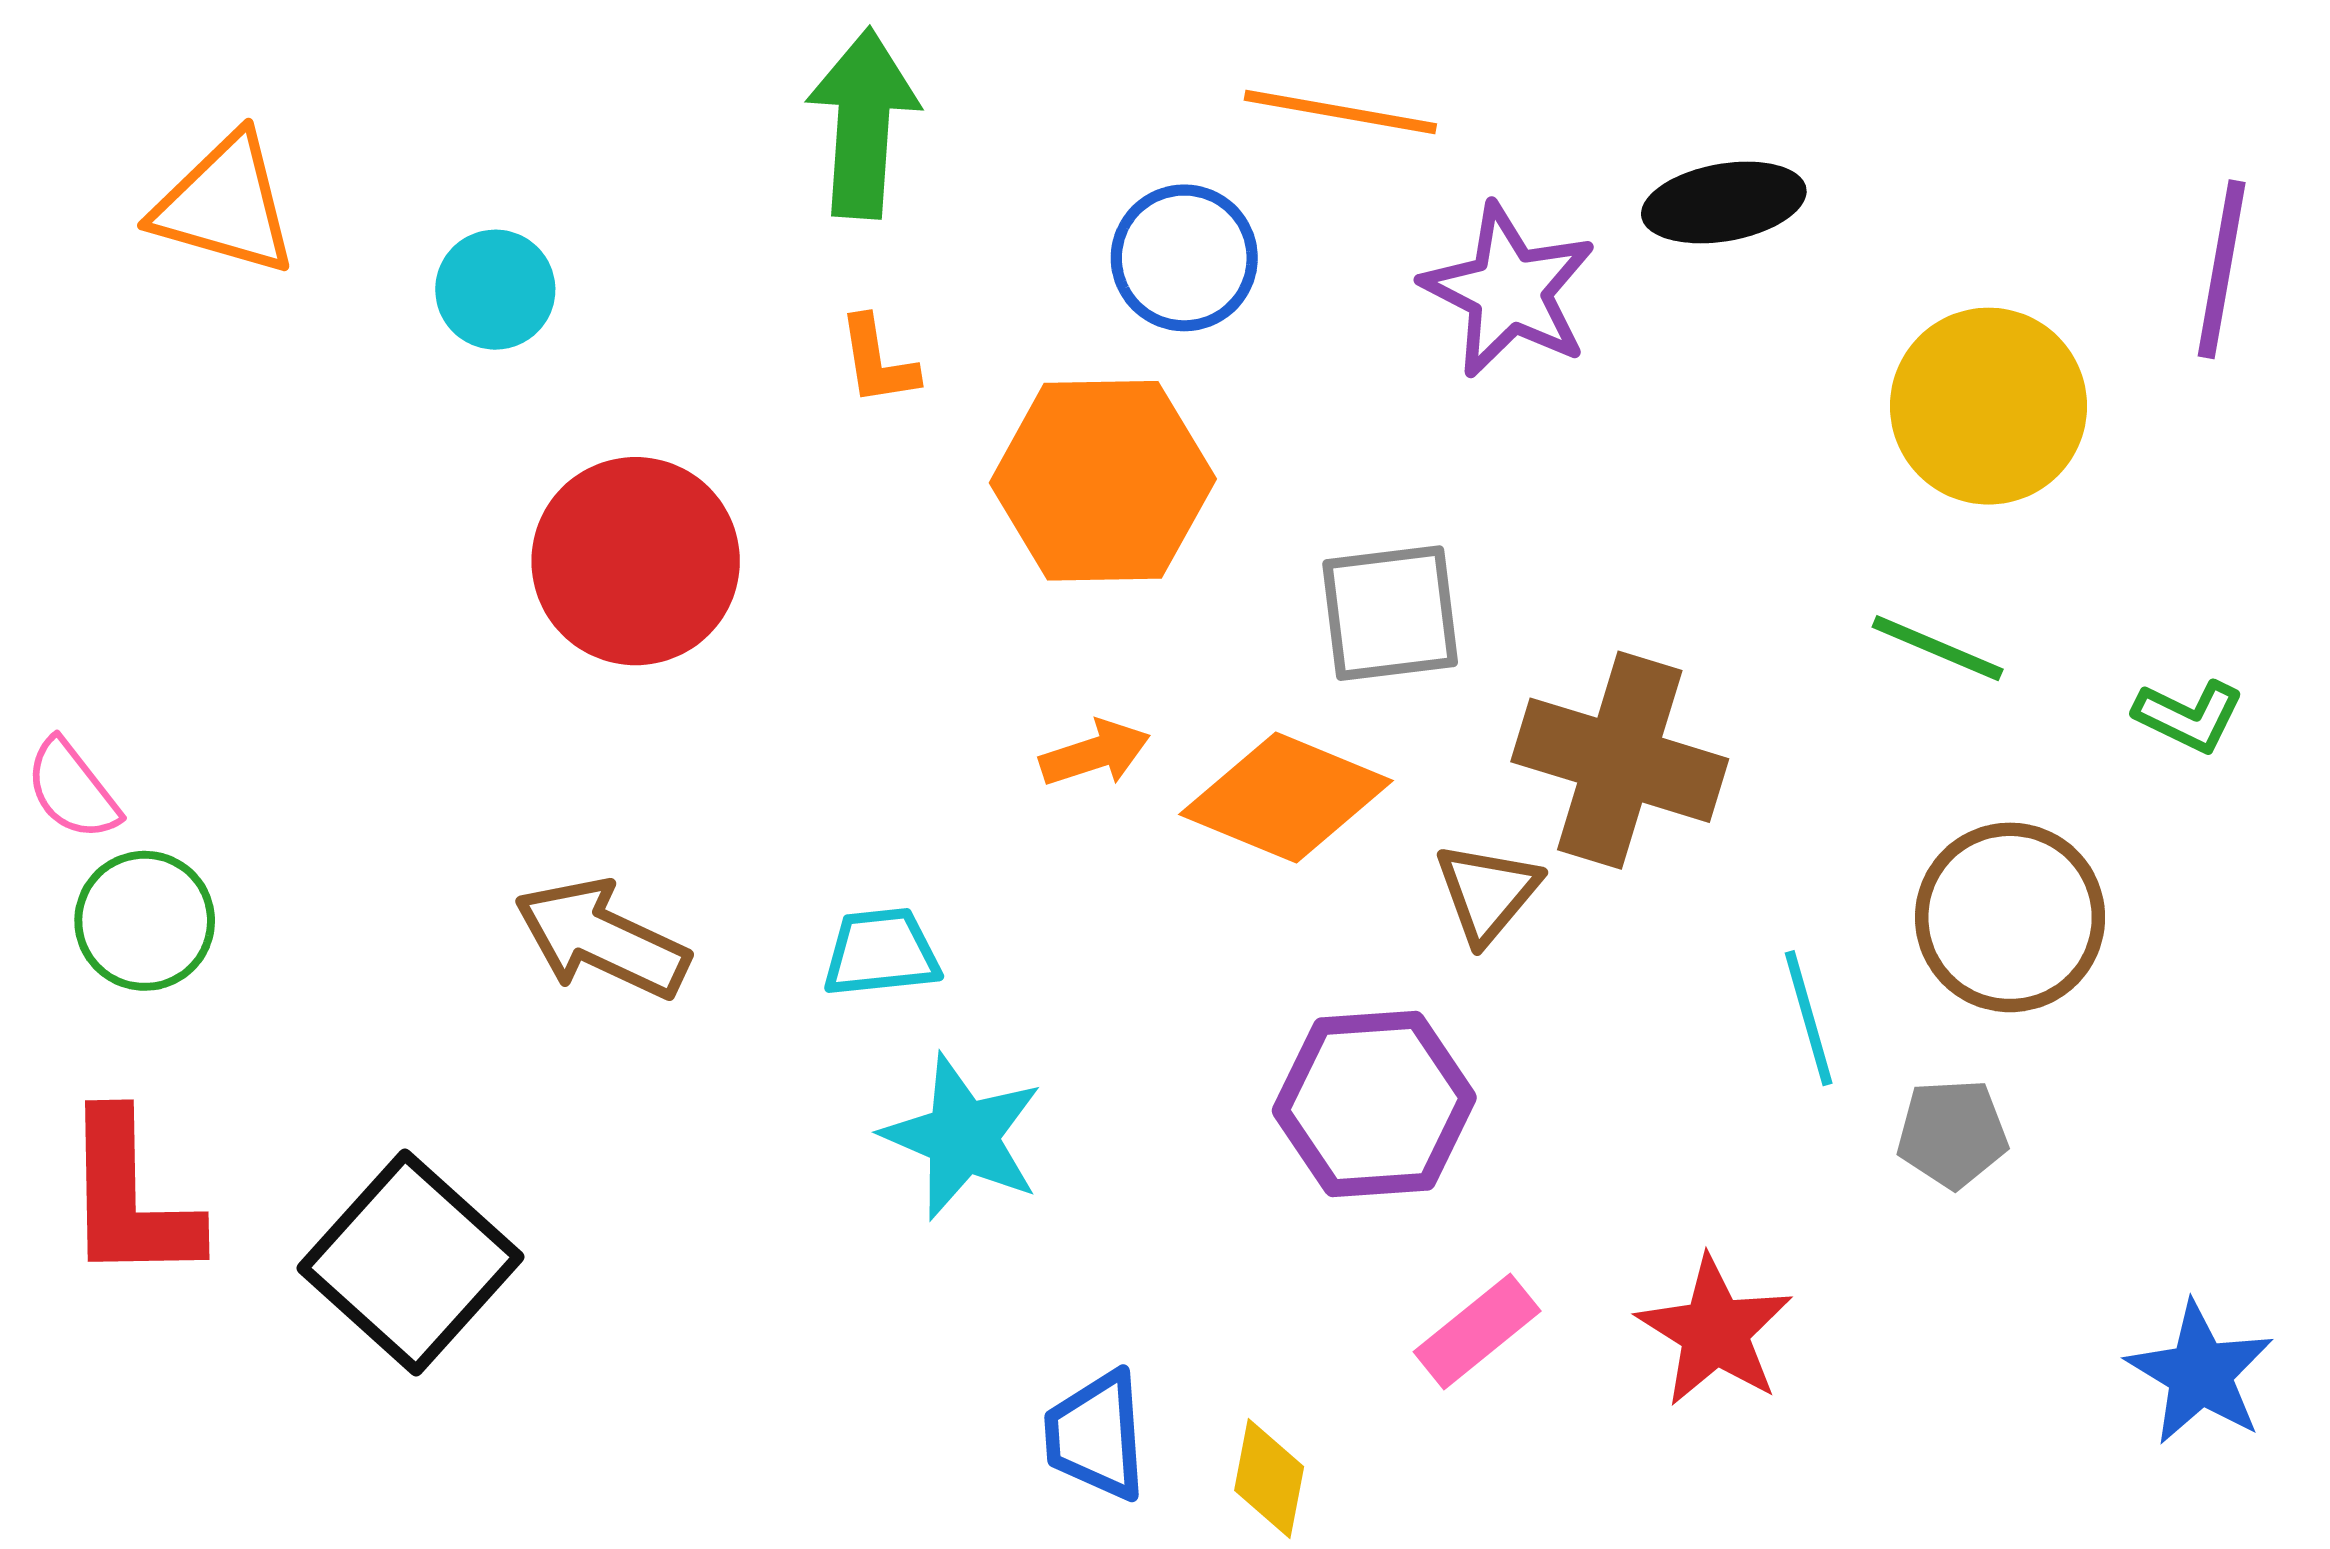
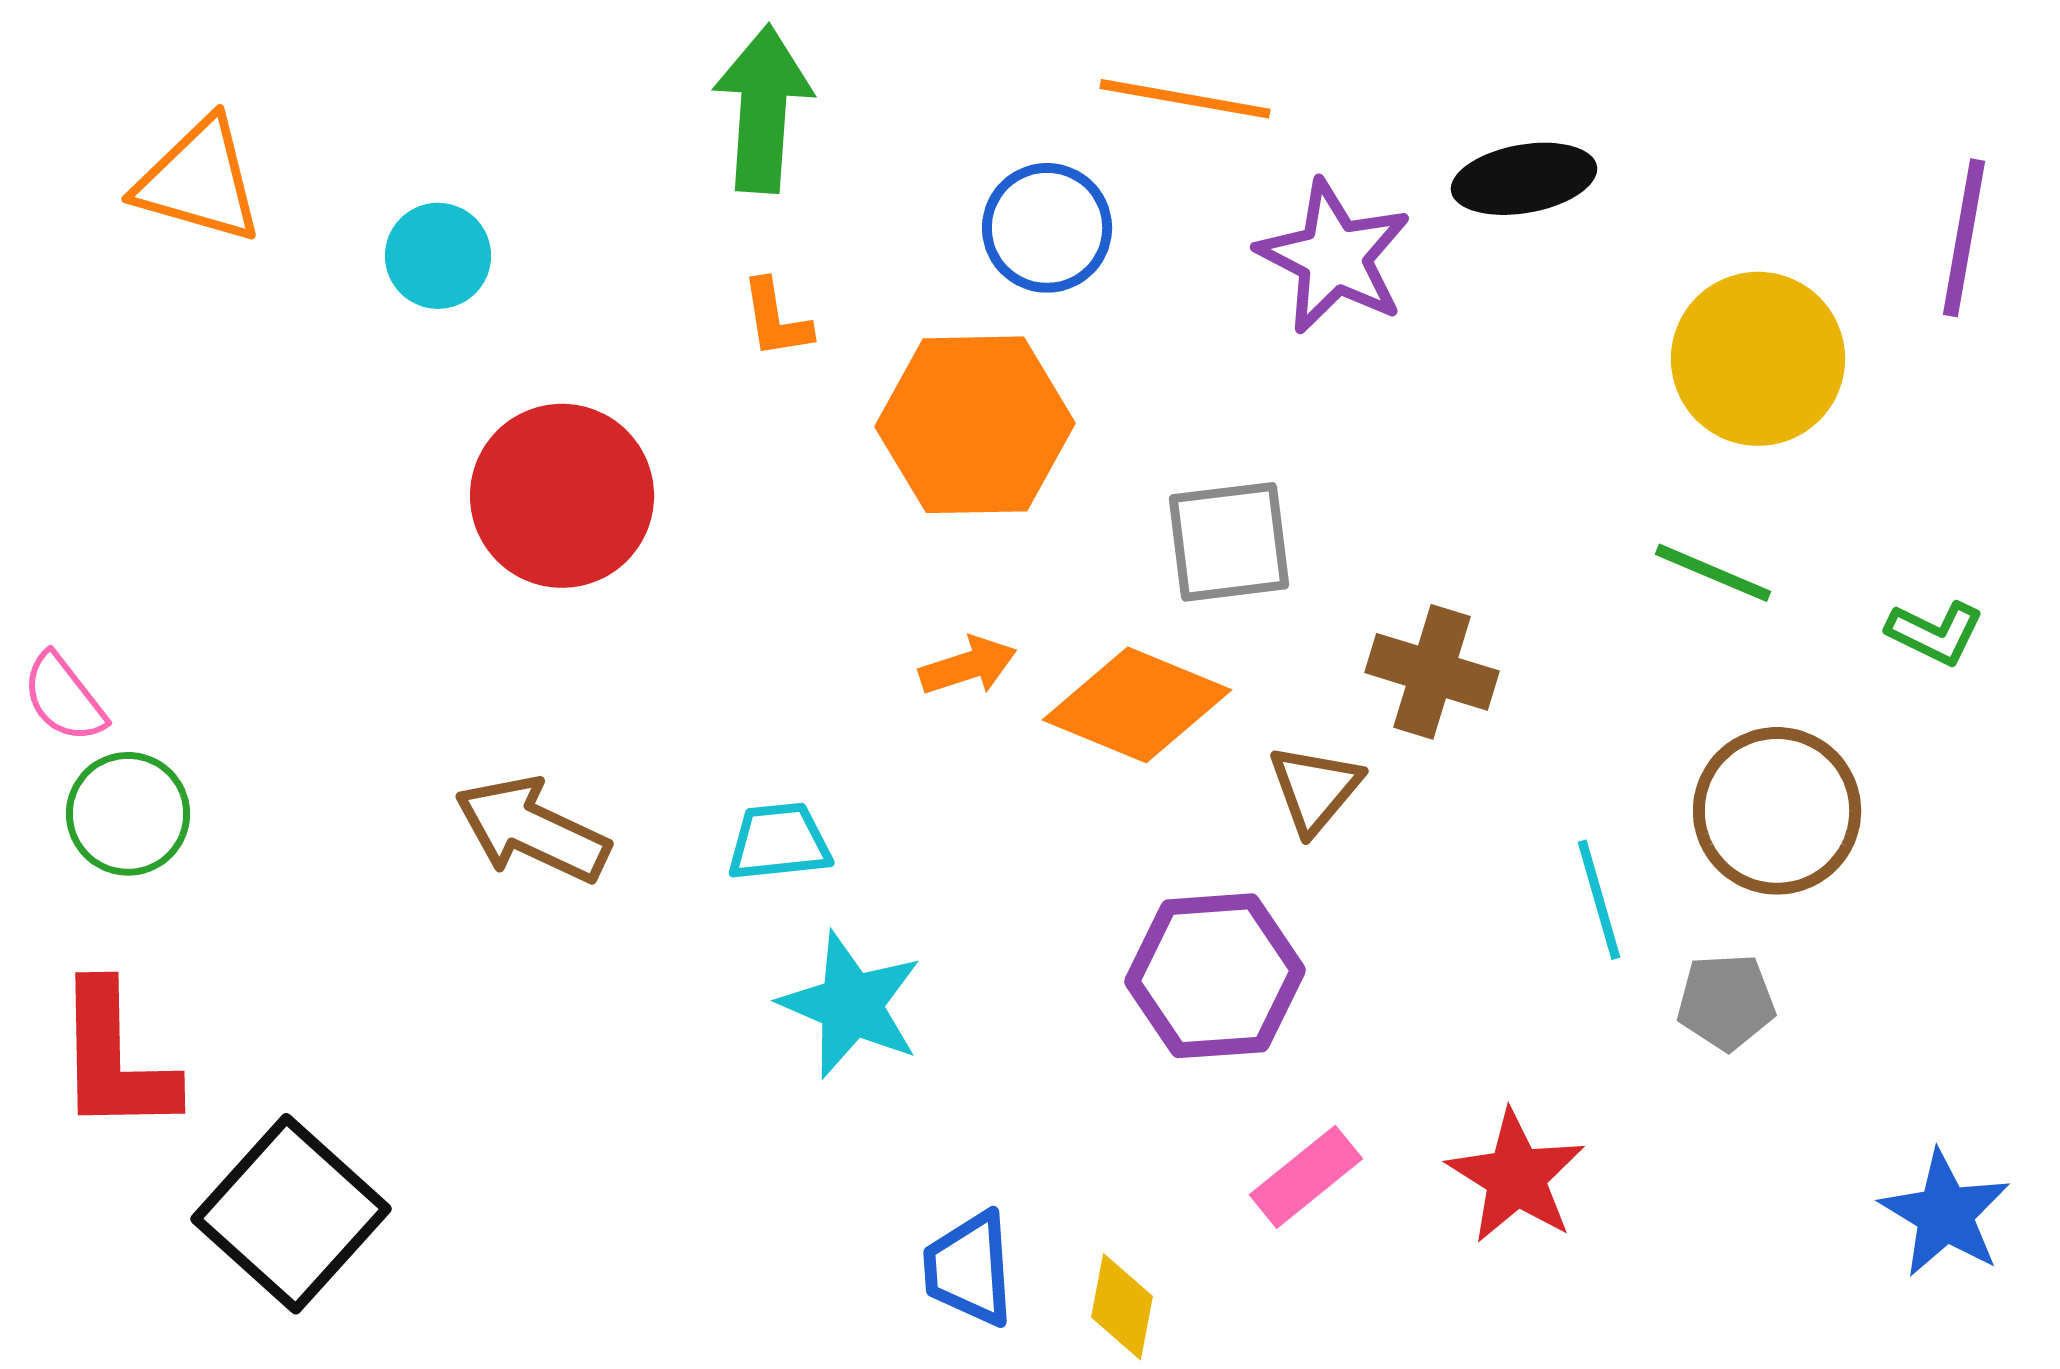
brown cross: (1620, 760) -> (1432, 672), size x0.7
black square: (410, 1262) -> (291, 1214), moved

